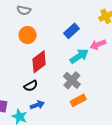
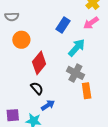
pink arrow: (98, 45) -> (91, 23), moved
black semicircle: (31, 86) -> (37, 88), turned -88
orange rectangle: (78, 100) -> (87, 91), turned -56

